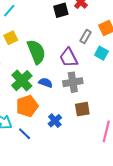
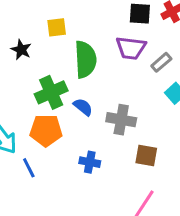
purple trapezoid: (69, 58) -> (131, 48), moved, turned -75
brown square: (82, 109) -> (146, 156), moved
blue cross: (55, 121) -> (90, 162), moved, turned 32

